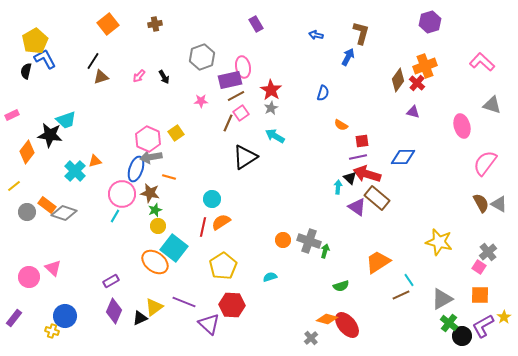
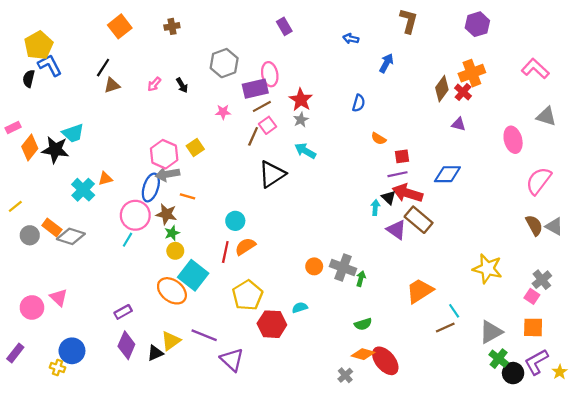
brown L-shape: (361, 33) -> (409, 21), moved
orange diamond: (27, 152) -> (30, 148), moved
green semicircle: (341, 286) -> (363, 324), moved
red hexagon: (232, 305) -> (272, 324), moved
yellow star: (504, 317) -> (560, 372), moved

